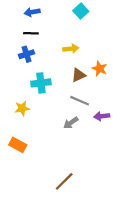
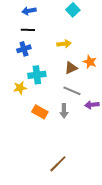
yellow star: (22, 108) -> (20, 88), moved
gray arrow: (71, 123) -> (64, 111), turned -56
orange rectangle: (18, 145) -> (40, 112), moved

